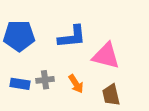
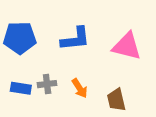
pink triangle: (106, 56) -> (127, 46), moved

